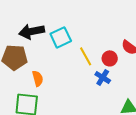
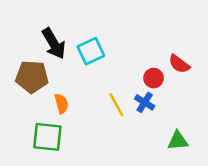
black arrow: (32, 31) -> (54, 44), turned -110
yellow line: (86, 56) -> (116, 105), moved

